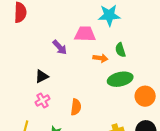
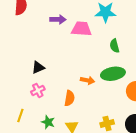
purple arrow: (60, 47) -> (58, 19), moved, turned -49
orange arrow: (100, 58) -> (88, 80), moved

